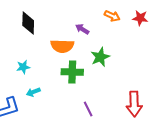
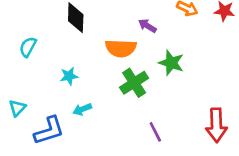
green star: (100, 57) -> (171, 63), turned -30
green cross: (72, 72) -> (134, 83), turned -35

